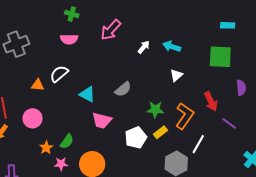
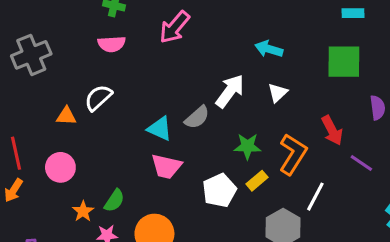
white arrow: (144, 47) -> (230, 91), moved, size x1.6
cyan triangle: (87, 94) -> (160, 129), moved

